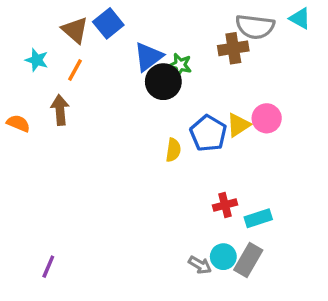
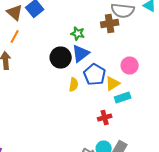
blue triangle: (148, 57) -> (81, 54), moved
black circle: (163, 82) -> (61, 58), moved
yellow triangle: (238, 125) -> (113, 84), moved
cyan rectangle: (258, 218) -> (123, 98), moved

